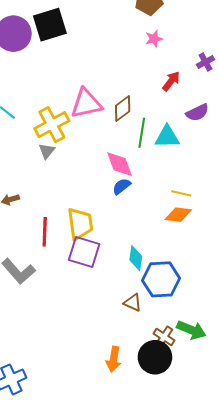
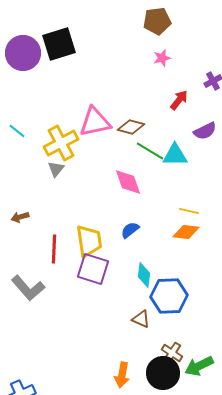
brown diamond: (123, 108) -> (131, 127), turned 52
green line: (142, 133) -> (150, 151), turned -68
blue semicircle: (122, 186) -> (130, 230), moved
green arrow: (191, 330) -> (199, 366), moved, turned 132

